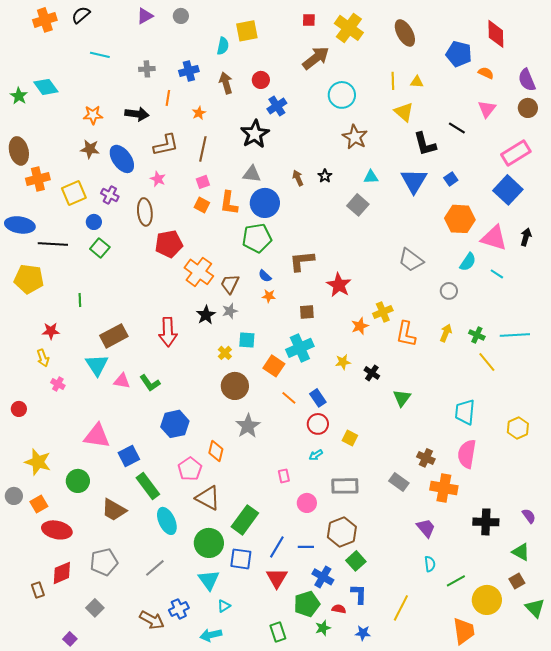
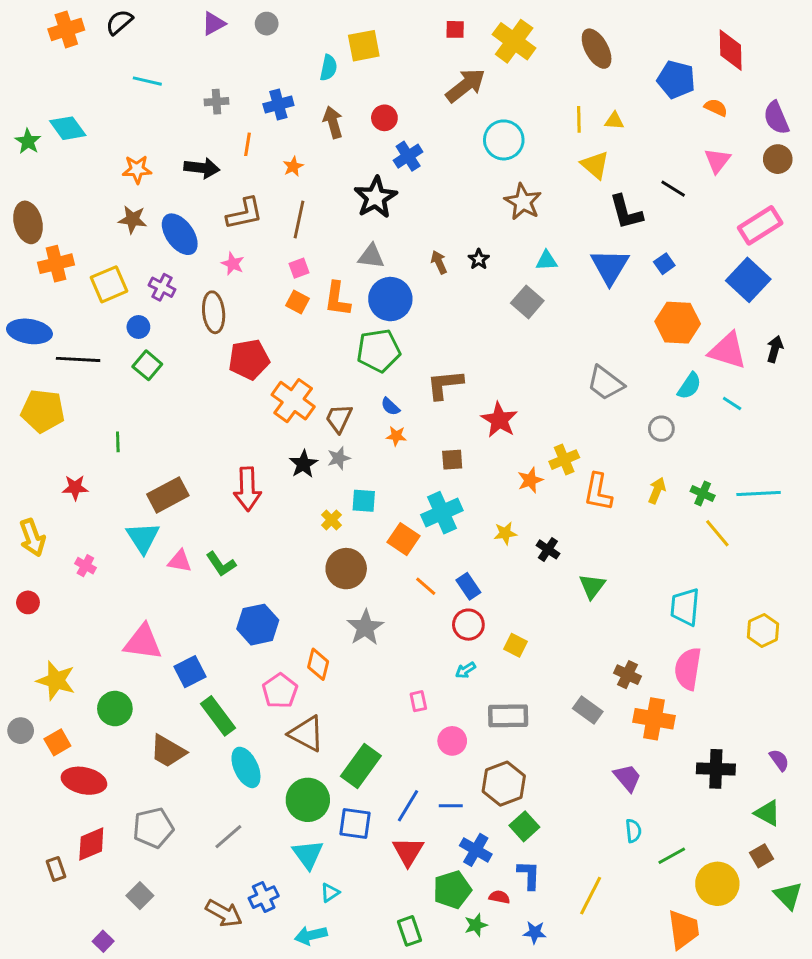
yellow arrow: (43, 358) -> (32, 538), moved, size x1.4

